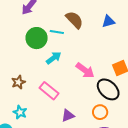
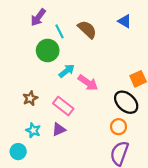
blue triangle: (108, 21) -> (125, 21), moved, turned 48
cyan line: (57, 32) -> (59, 31), moved, turned 56
pink arrow: (85, 70) -> (88, 83), moved
purple triangle: (68, 116) -> (59, 129), moved

